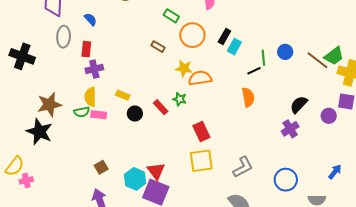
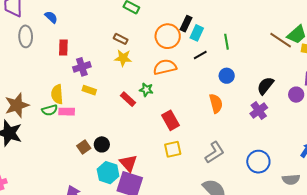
orange circle: (192, 35) -> (168, 36), moved
red rectangle: (86, 49) -> (63, 47), moved
blue circle: (285, 52) -> (227, 76), moved
yellow star: (184, 68) -> (123, 58), moved
purple cross: (94, 69) -> (82, 67), moved
black line: (254, 71) -> (200, 55), moved
orange semicircle: (248, 97) -> (216, 103), moved
black circle: (135, 114) -> (102, 144), moved
yellow square: (201, 161) -> (173, 149), size x0.7
brown square: (101, 167) -> (84, 147), moved

